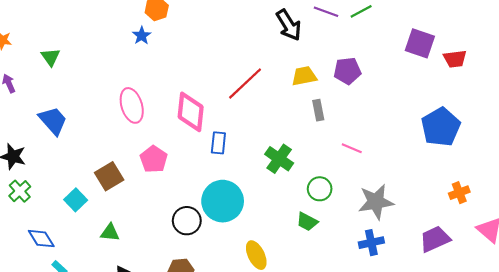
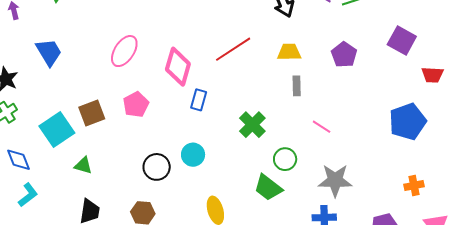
red trapezoid: (455, 59) -> (432, 75), moved
purple pentagon: (347, 71) -> (344, 55), moved, turned 30
pink ellipse: (132, 105) -> (124, 51), turned 40
cyan square: (76, 200) -> (57, 130), size x1.6
cyan circle: (223, 201) -> (193, 155), size x0.6
green trapezoid: (307, 222) -> (268, 188), size x1.4

